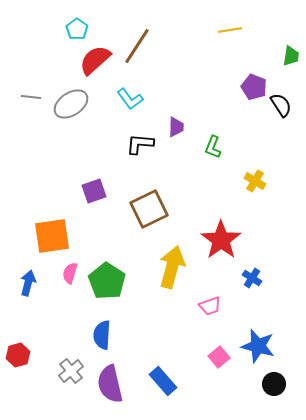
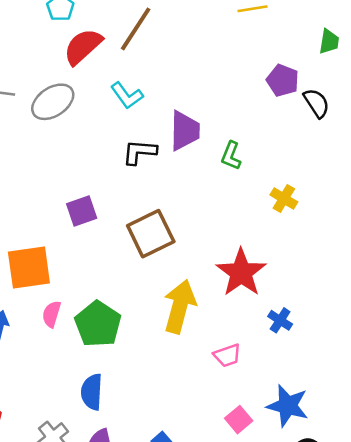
purple trapezoid: (176, 127) -> (185, 131), size x1.6

